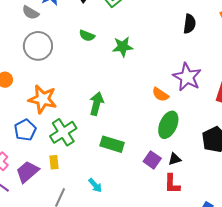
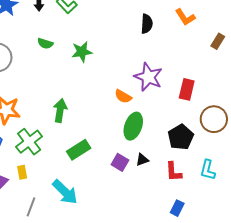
green rectangle: (112, 144) -> (79, 150), turned -45
red L-shape: (172, 184) -> (173, 172), moved
cyan arrow: (95, 185) -> (65, 192), size x1.8

